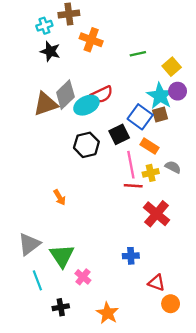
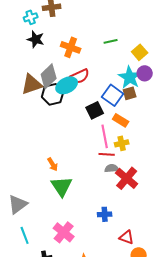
orange cross: (91, 40) -> (71, 47), moved
black hexagon: (86, 145) -> (53, 94), moved
gray semicircle: (173, 167) -> (112, 168), moved, turned -32
orange arrow: (60, 197) -> (53, 164), moved
green triangle: (62, 256) -> (62, 186), moved
pink cross: (83, 277) -> (64, 232), size x1.5

